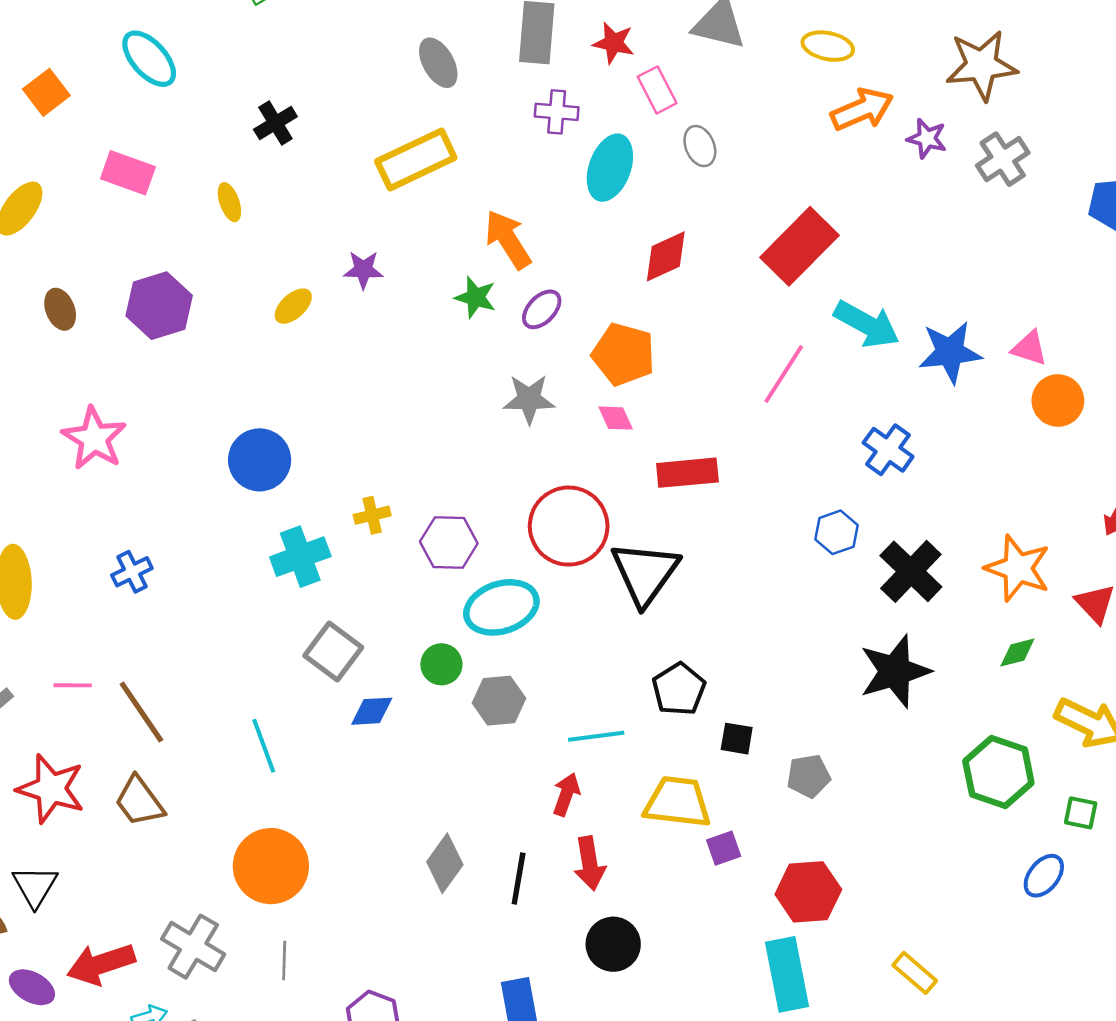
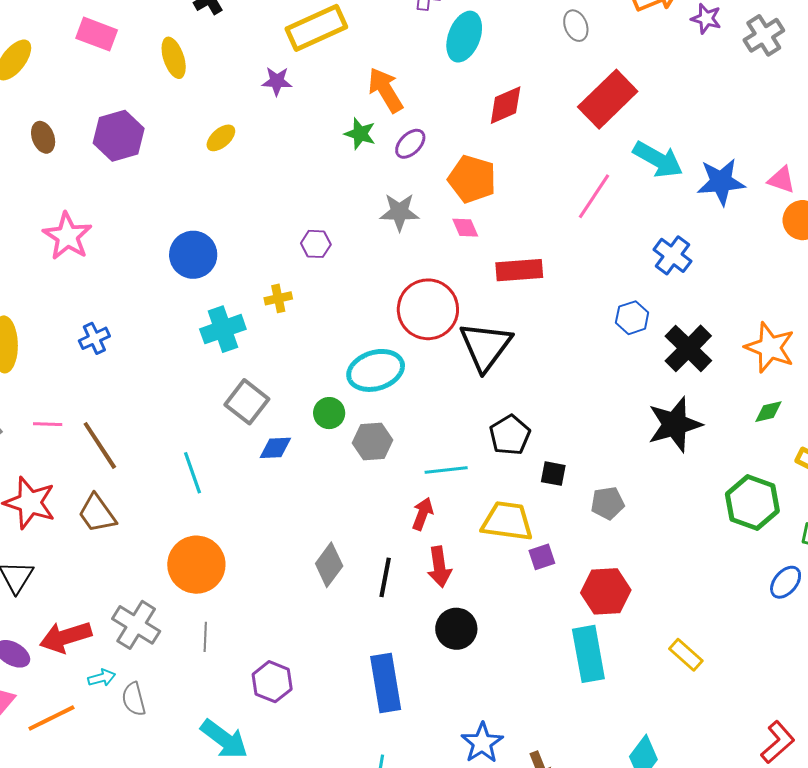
gray ellipse: (700, 146) -> (576, 26), moved
yellow ellipse: (229, 202) -> (174, 58), size x1.4
purple star: (363, 270) -> (277, 81), moved
purple hexagon: (449, 543) -> (316, 244), moved, size x0.7

